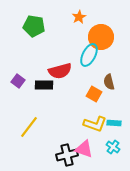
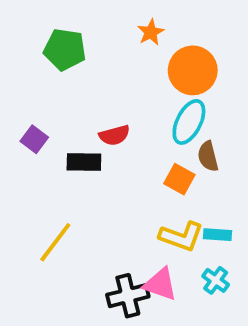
cyan ellipse: (89, 55) -> (189, 122), moved
red semicircle: (60, 71) -> (114, 135), size x0.7
purple square: (18, 81) -> (34, 139), moved

